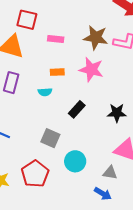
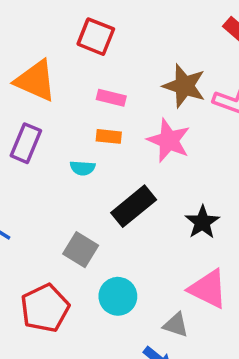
red square: (27, 20) -> (96, 37), moved
pink rectangle: (56, 39) -> (111, 98), moved
black rectangle: (77, 109) -> (134, 206), size x1.4
black star: (117, 113) -> (202, 222), turned 30

